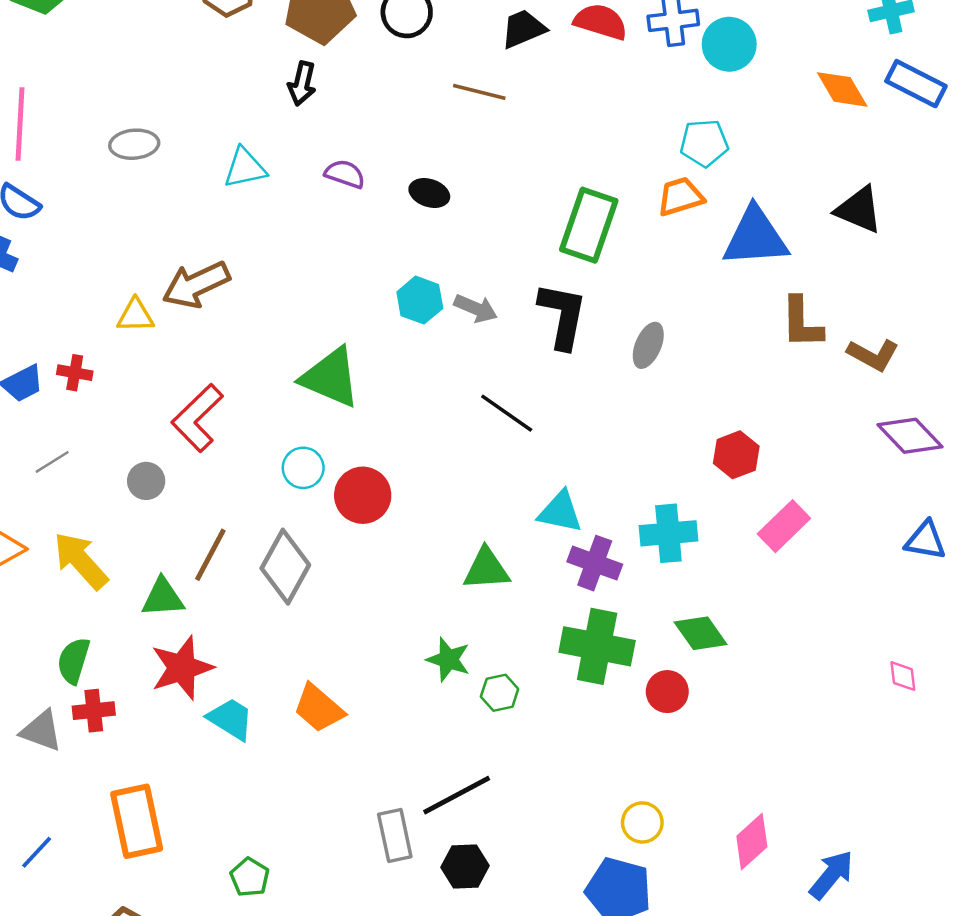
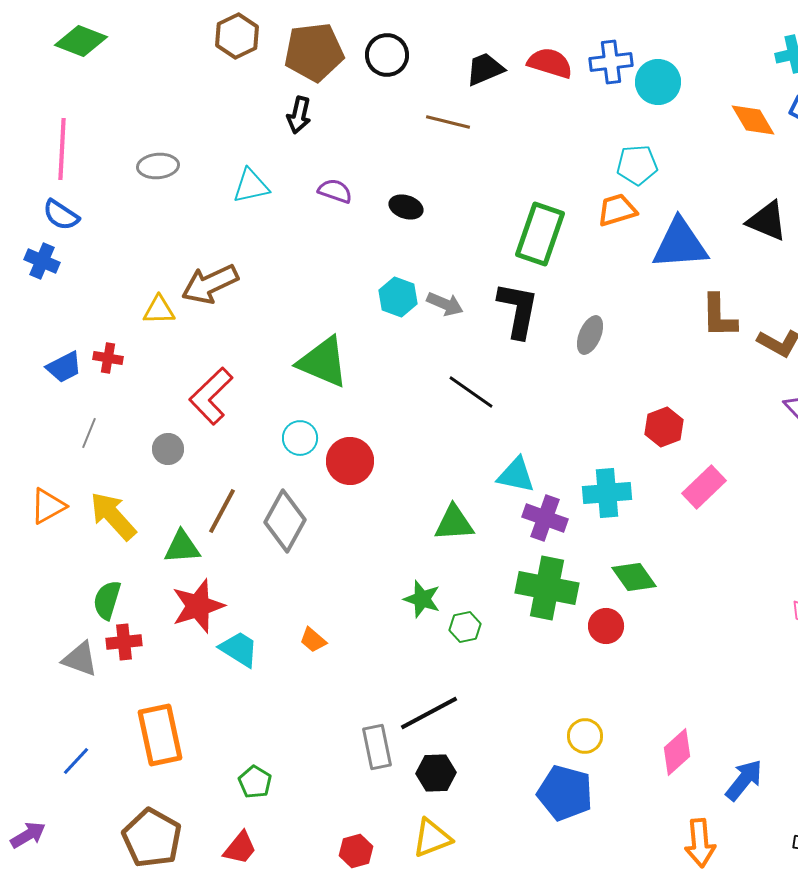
gray line: (52, 462) -> (89, 433), turned -36
orange trapezoid: (319, 708) -> (313, 640), size x0.6

